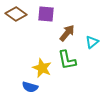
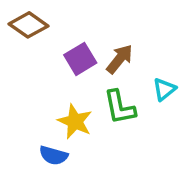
purple square: (46, 14) -> (80, 59), moved, turned -36
cyan triangle: (92, 42) -> (164, 89), moved

